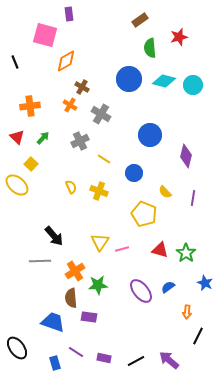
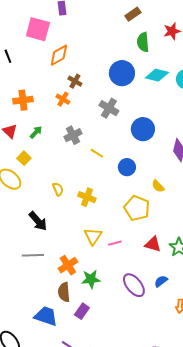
gray cross: (101, 114) -> (109, 108), moved
yellow semicircle: (71, 187) -> (58, 189), moved
yellow cross: (99, 191) -> (87, 197), moved
black arrow: (54, 236) -> (38, 221), moved
purple rectangle: (89, 317) -> (82, 311), turned -63

